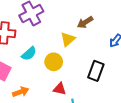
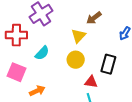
yellow circle: (54, 62) -> (76, 60), moved
red triangle: (60, 89) -> (91, 82), moved

